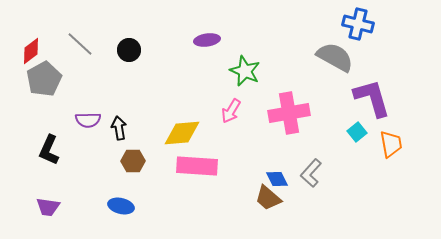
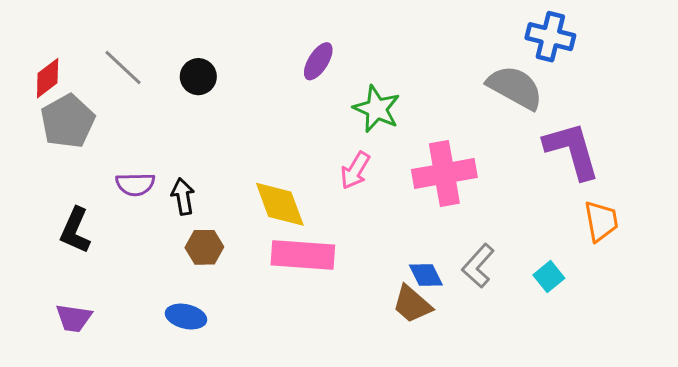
purple ellipse: (207, 40) -> (318, 61), turned -50
cyan square: (357, 132) -> (549, 277), moved
yellow diamond: (182, 133) -> (280, 204), turned 75

